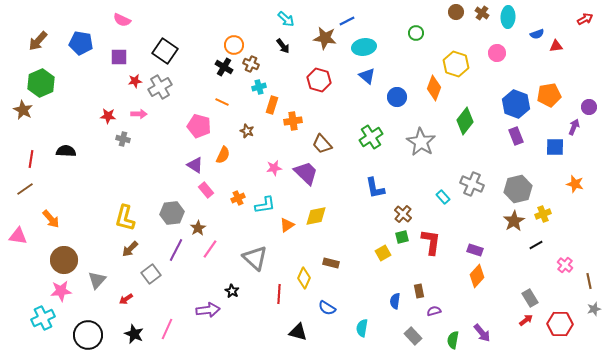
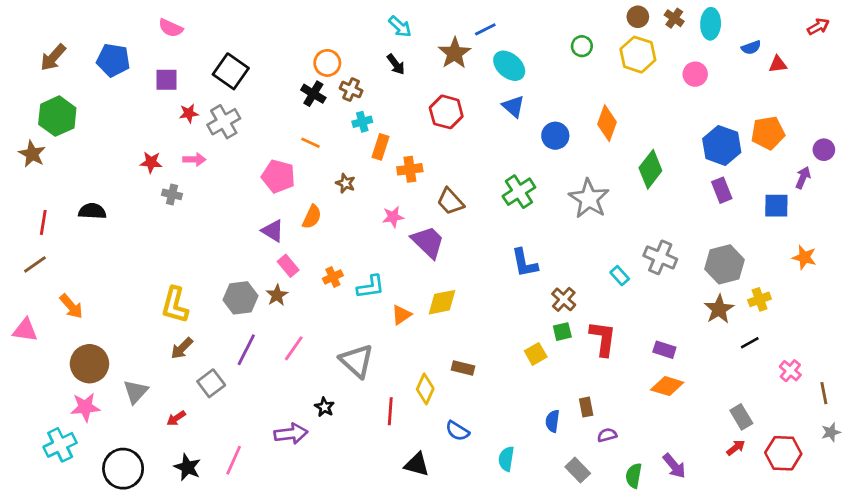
brown star: (325, 38) -> (455, 53), turned 30
cyan ellipse: (364, 47) -> (509, 66), turned 50
yellow hexagon: (456, 64) -> (638, 55), moved
pink star: (274, 168) -> (393, 217), moved
brown star: (198, 228) -> (277, 295), moved
orange diamond: (477, 276) -> (667, 386), turned 65

